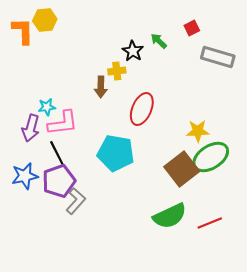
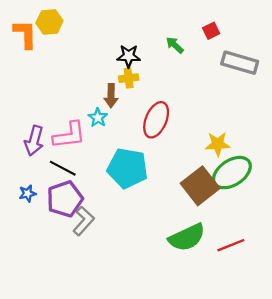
black star: (133, 51) -> (129, 56), moved, turned -30
cyan star: (47, 107) -> (98, 118), moved, turned -30
black line: (57, 153) -> (63, 168), turned -35
blue star: (25, 176) -> (27, 193), size x0.6

